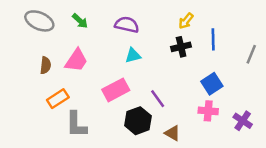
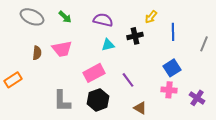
black cross: (181, 47) -> (135, 36), moved
pink trapezoid: (76, 60) -> (62, 49), turned 45
orange rectangle: (58, 99) -> (13, 80), moved
black hexagon: (138, 121) -> (98, 100), moved

